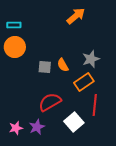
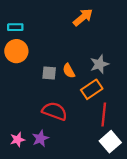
red semicircle: (50, 102) -> (55, 111), turned 50
white square: (74, 122) -> (110, 142), moved

